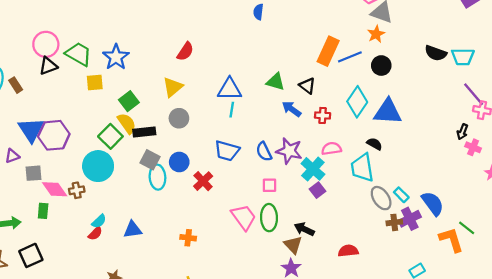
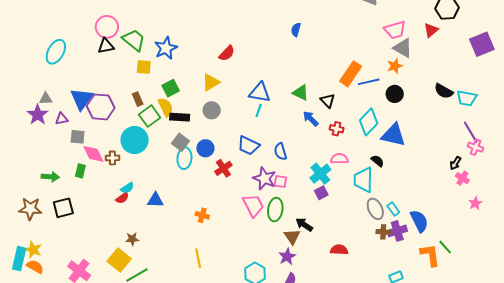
brown rectangle: (16, 85) -> (138, 99), moved
purple star: (289, 151) -> (264, 178), moved

